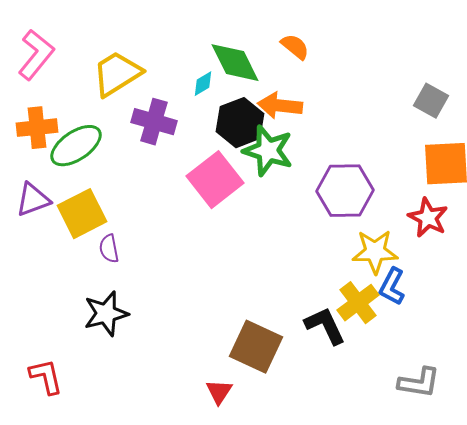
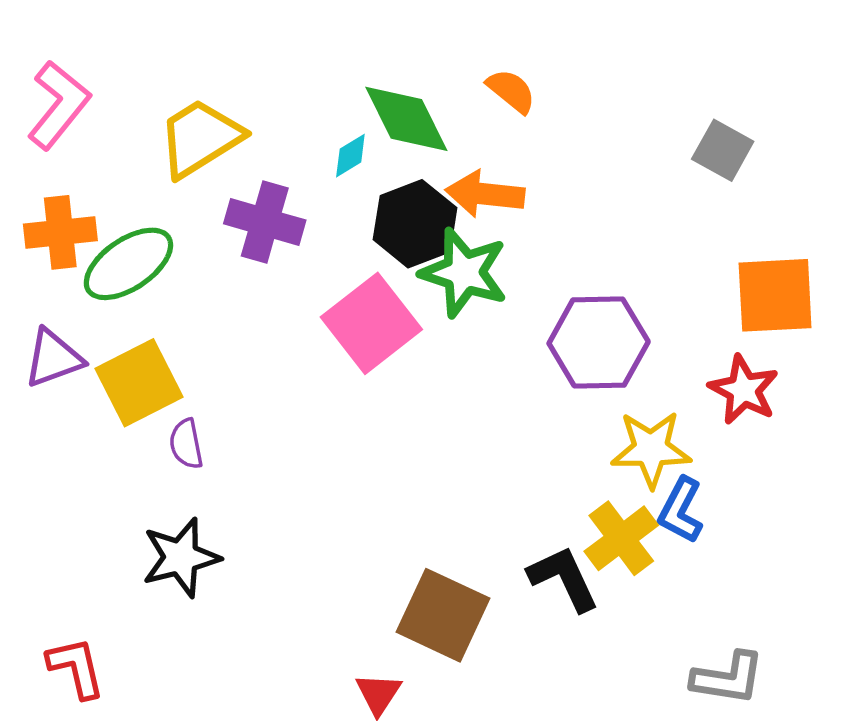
gray square: (431, 101) -> (723, 150), moved

